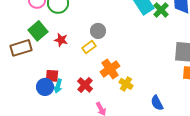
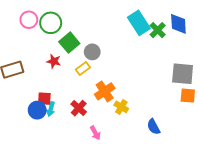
green square: (38, 31) -> (69, 43), moved

